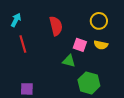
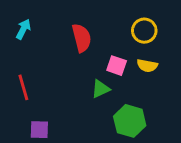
red line: (23, 44) -> (23, 87), moved
green triangle: (69, 61) -> (101, 89), turned -40

